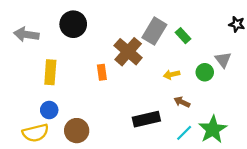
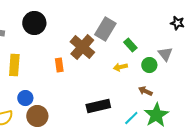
green rectangle: (183, 36) -> (130, 45), moved
brown arrow: (182, 102) -> (145, 91), moved
blue circle: (49, 110) -> (25, 98), moved

